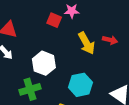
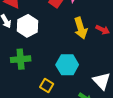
white hexagon: (44, 63) -> (28, 26), moved

